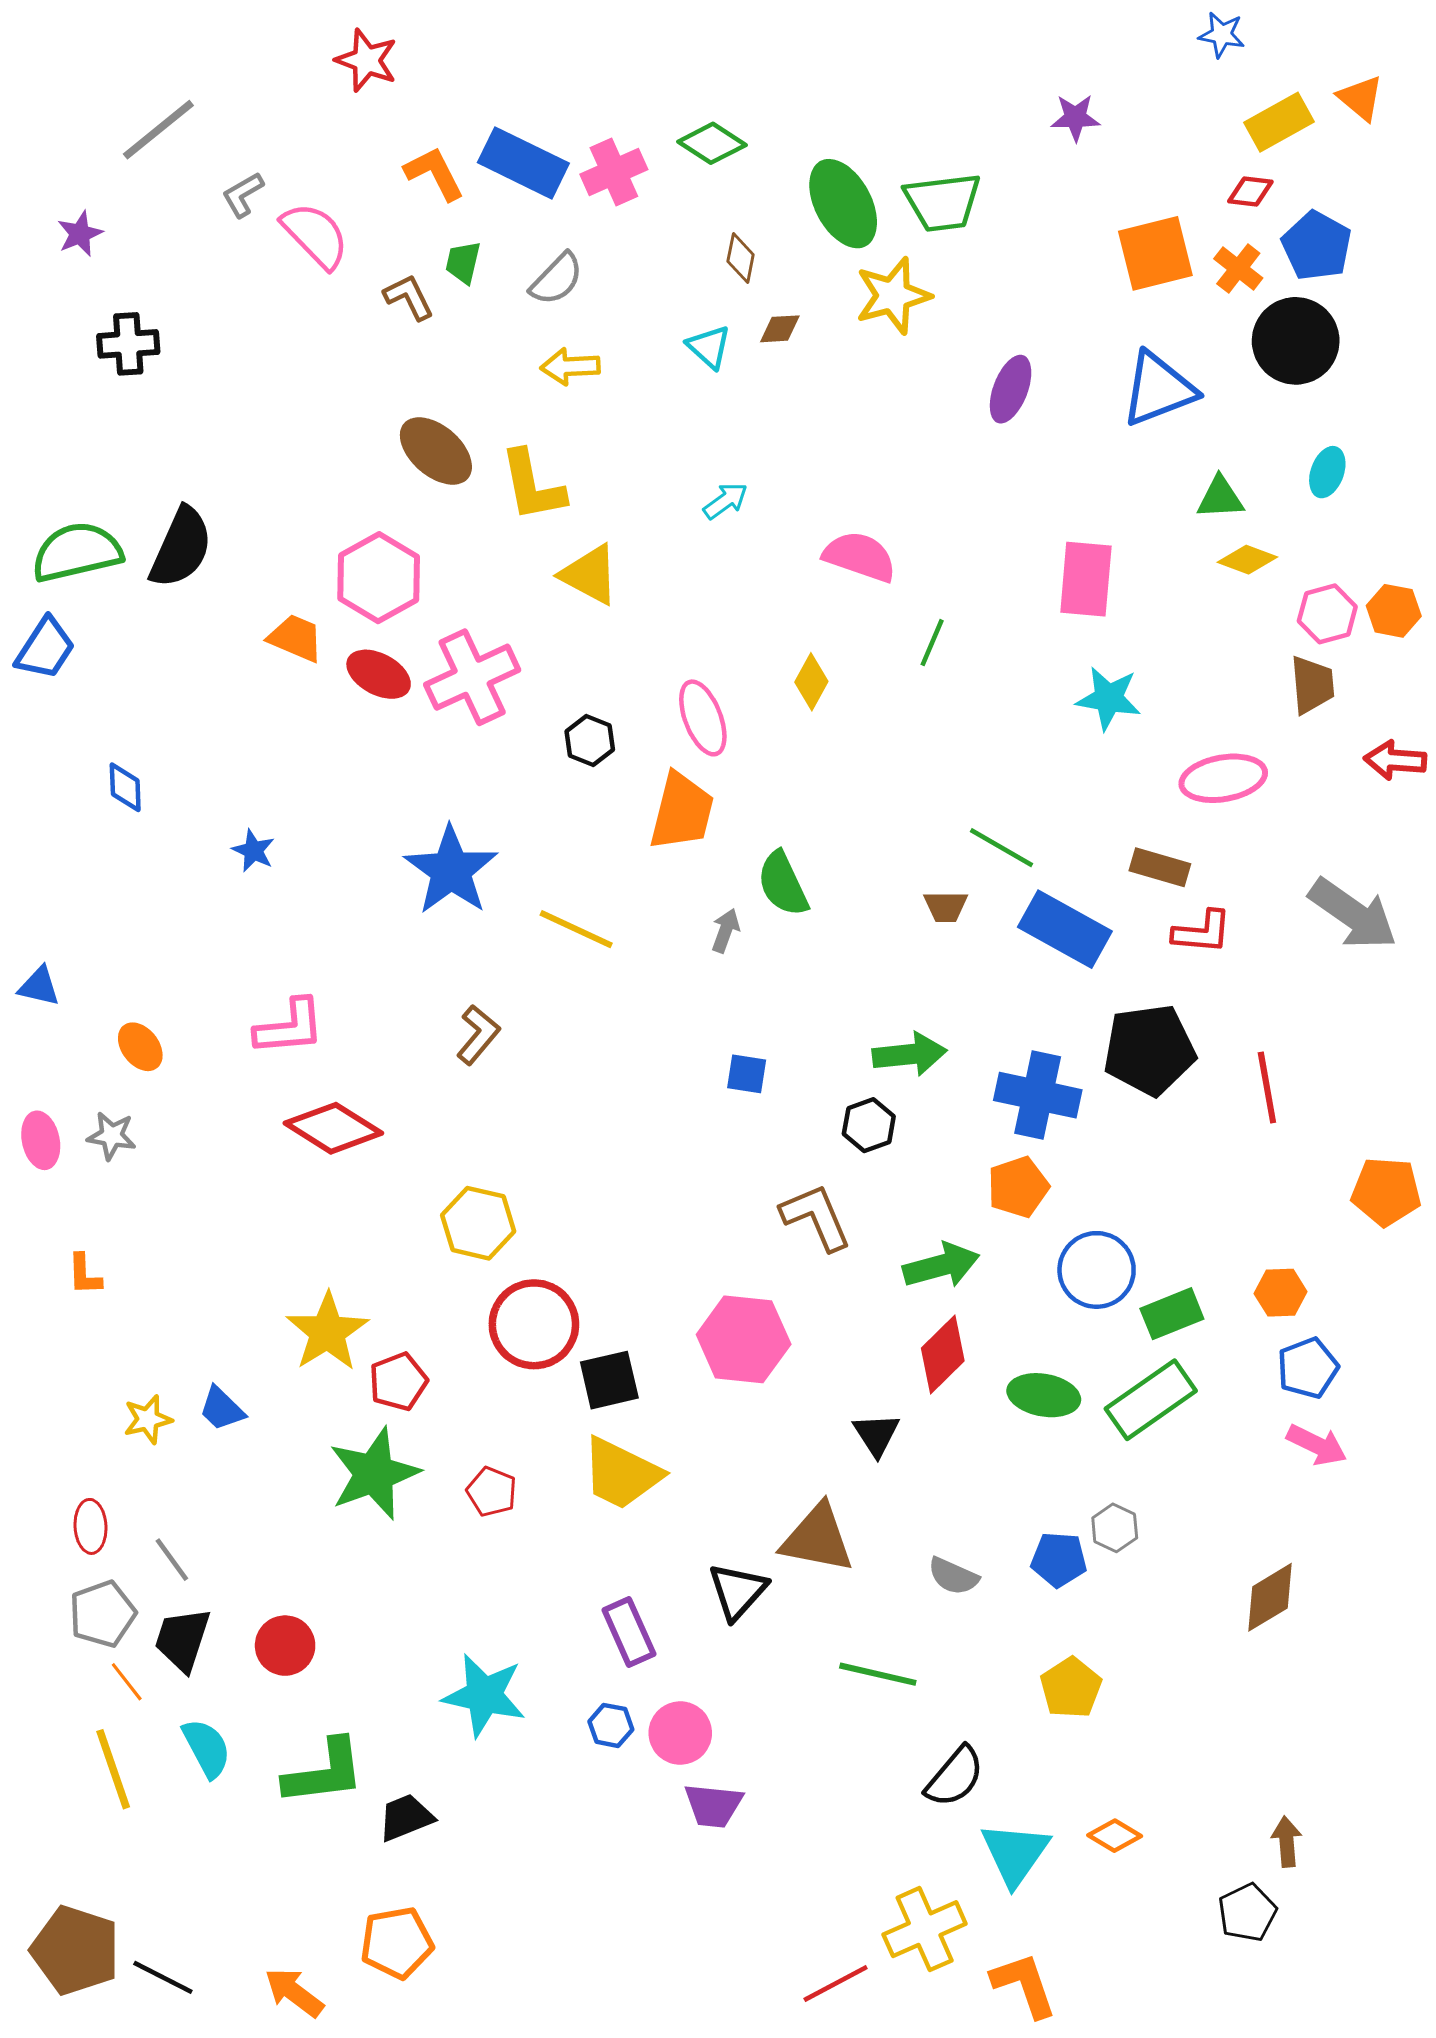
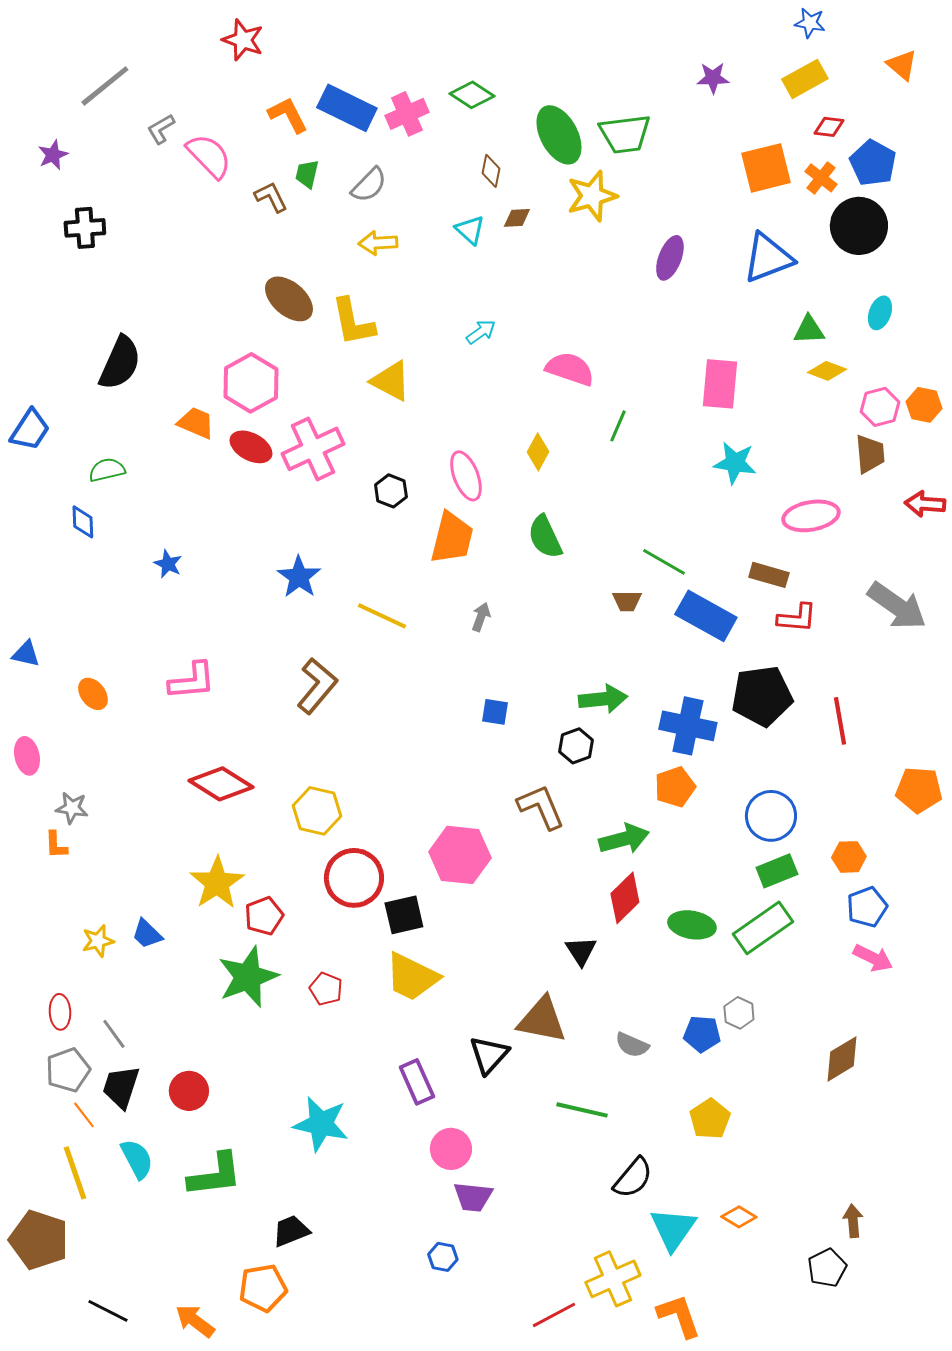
yellow rectangle: (1279, 122) -> (805, 79), moved
green semicircle: (77, 552) -> (107, 470), moved, size x0.6
blue star: (451, 870) -> (299, 577), size x0.7
green semicircle: (783, 884) -> (545, 537), moved
brown L-shape: (478, 1035) -> (317, 686), size x1.4
red diamond: (333, 1128) -> (221, 784), moved
gray star: (112, 1136) -> (72, 808), moved
blue circle: (1097, 1270) -> (771, 816), moved
pink hexagon: (744, 1339) -> (460, 855), moved
blue hexagon: (611, 1725) -> (443, 1257), moved
black trapezoid: (406, 1817) -> (291, 1231), moved
brown pentagon: (75, 1950) -> (39, 1240), moved

